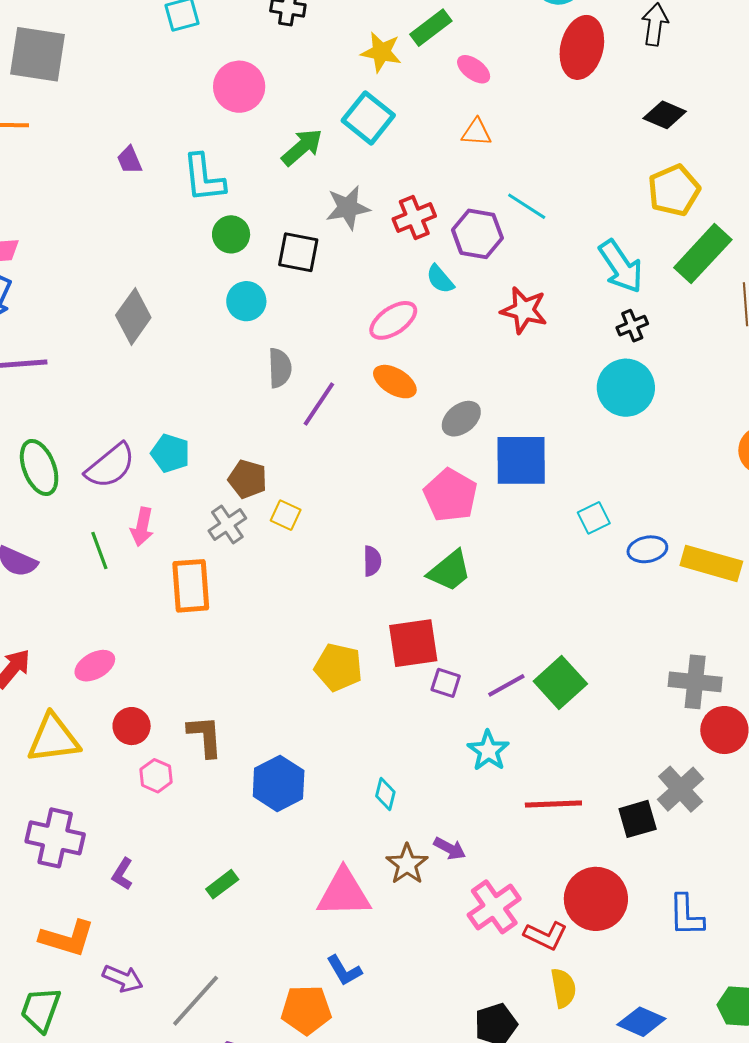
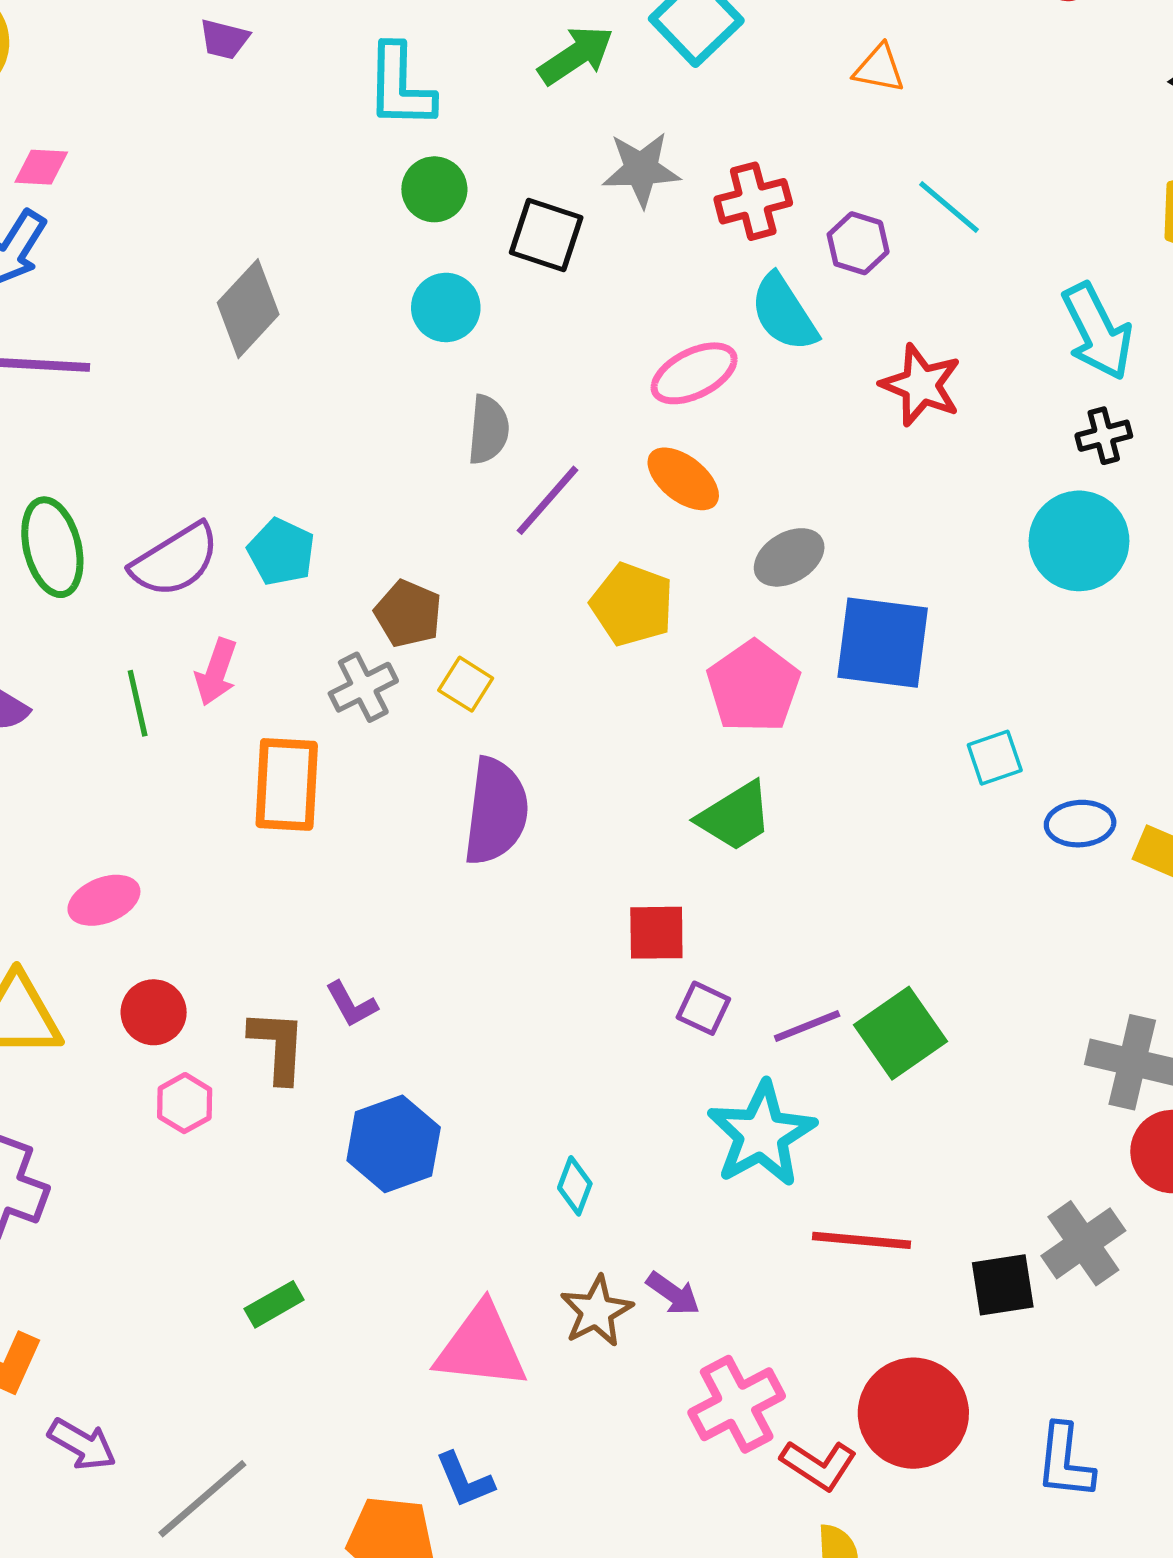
purple trapezoid: (129, 160) -> (224, 39), moved, turned -60
purple hexagon: (477, 234) -> (858, 243), size x0.7
cyan semicircle: (440, 279) -> (784, 313), size x1.5
purple semicircle: (372, 561) -> (496, 811), moved, size x2.0
red square: (413, 643) -> (656, 933), size x0.7
yellow pentagon: (338, 667) -> (632, 604), moved
cyan star: (488, 751) -> (761, 1134), size x1.5
purple L-shape: (122, 874) -> (351, 1004), moved, turned -68

